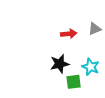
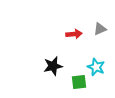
black star: (60, 64) -> (53, 66), moved

